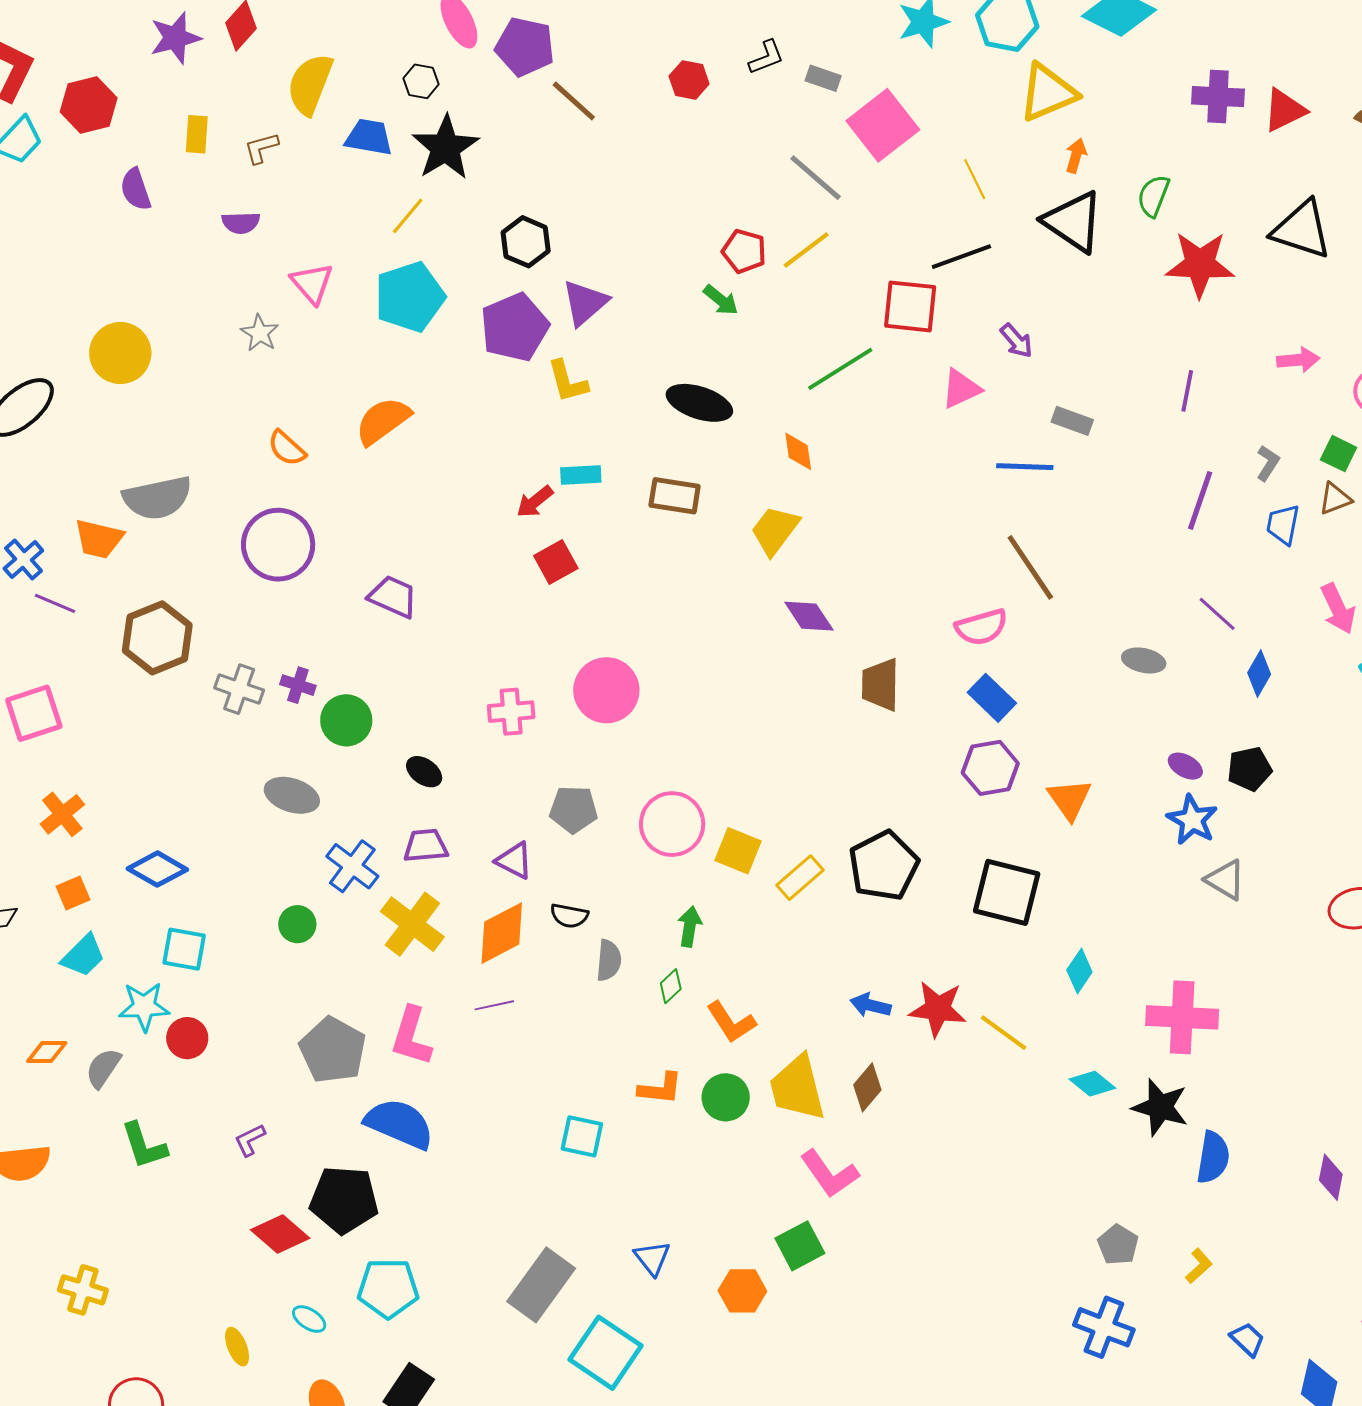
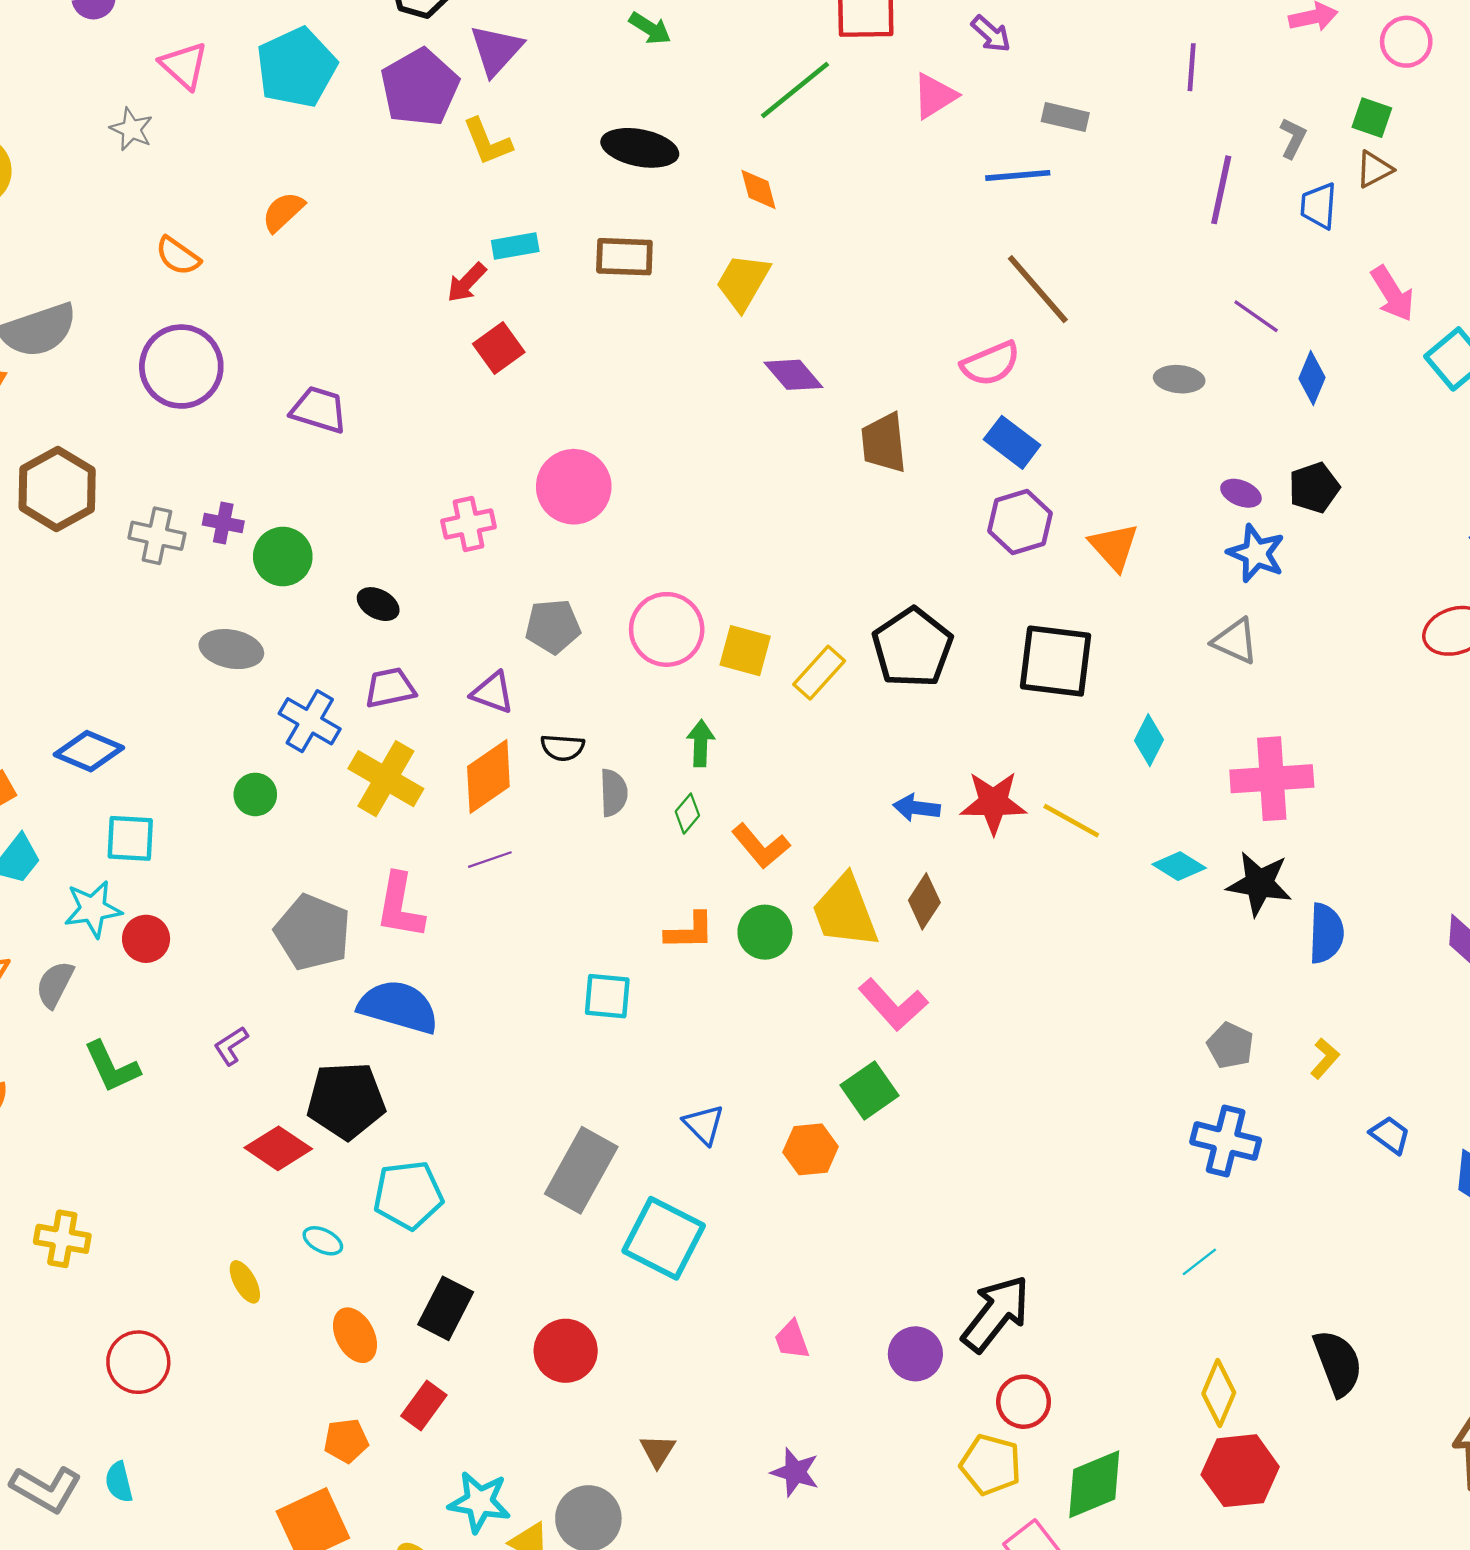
orange semicircle: (383, 421) -> (283, 212), size x0.7
gray triangle: (1225, 880) -> (1235, 641), moved

